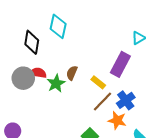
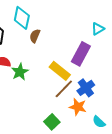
brown semicircle: (72, 73) -> (35, 36), moved
yellow rectangle: (98, 82) -> (60, 71), size x1.5

